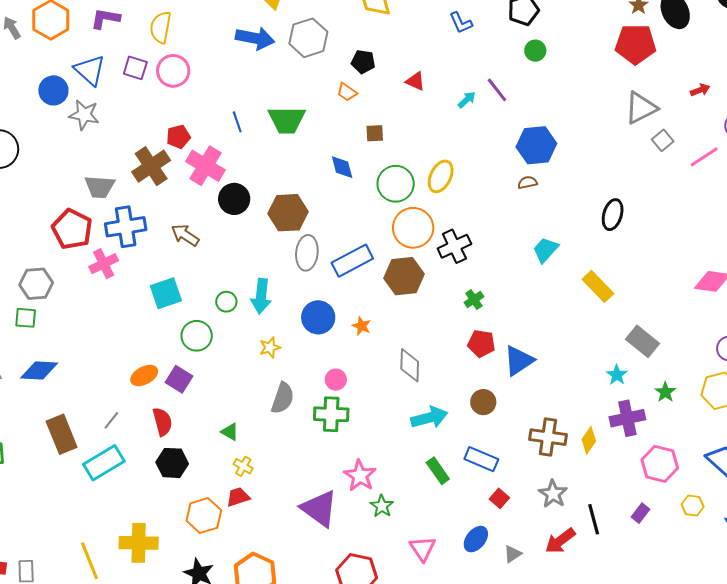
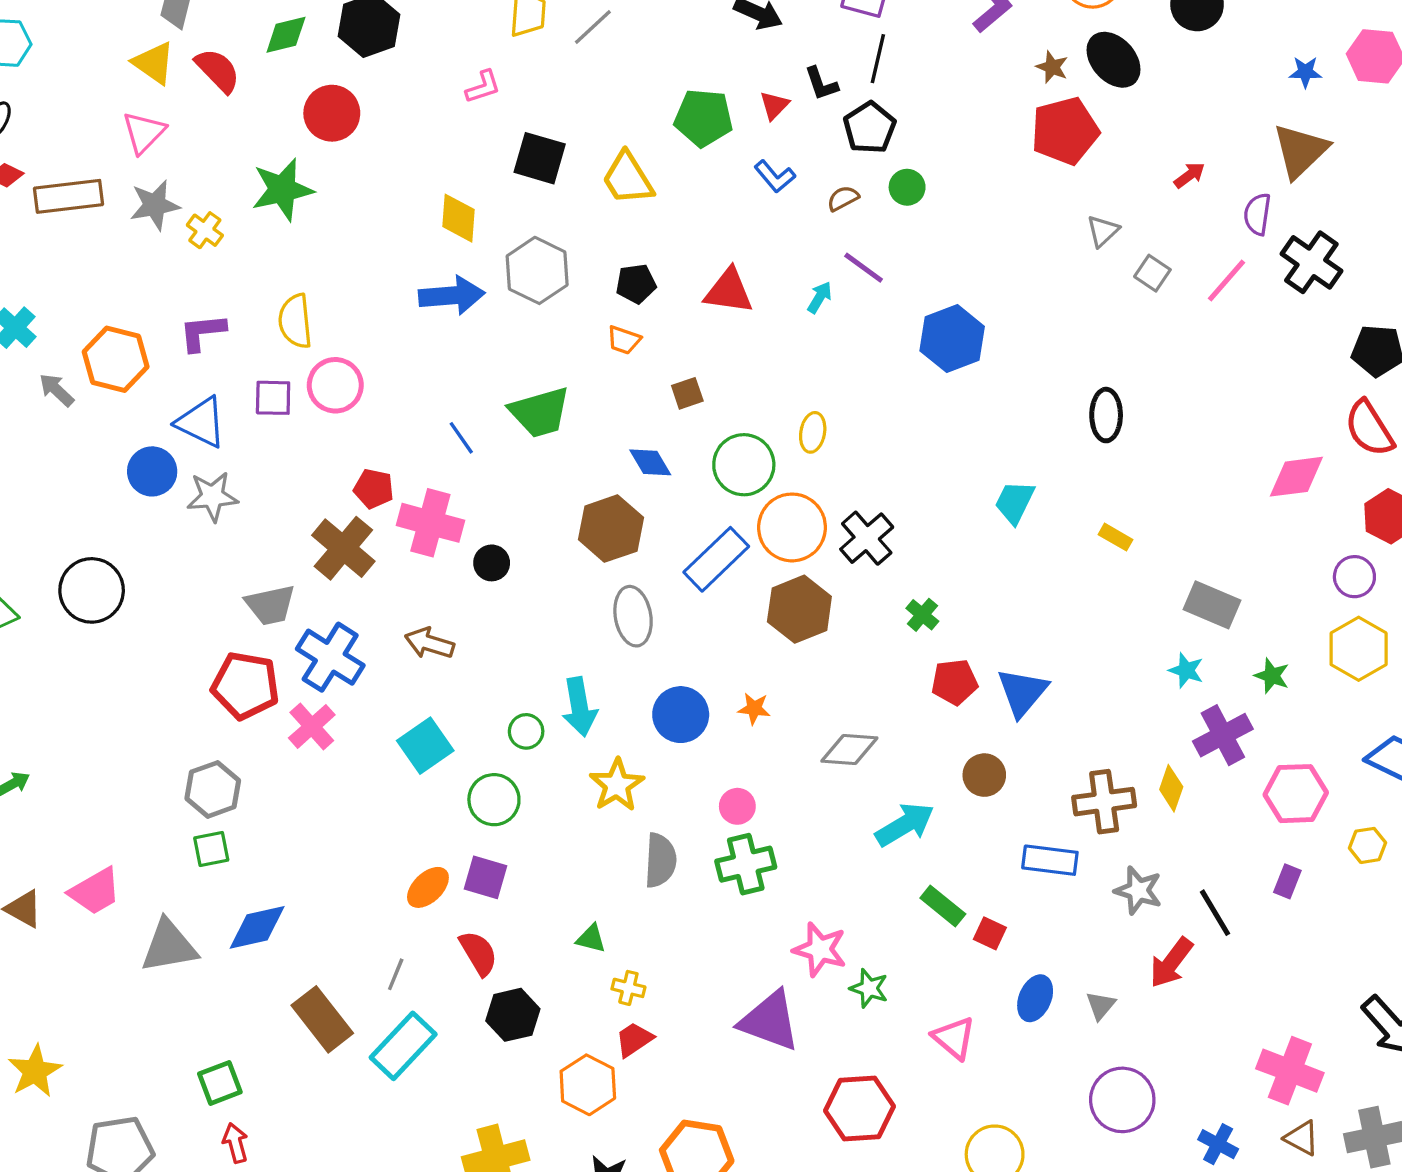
red triangle: (415, 81) -> (729, 291), size x1.5
gray triangle: (641, 108) -> (1103, 231), size x0.6
red pentagon: (178, 137) -> (374, 489), turned -30
yellow ellipse: (441, 176) -> (813, 432), size x0.7
brown semicircle: (527, 183) -> (843, 198), moved
black circle: (234, 199) -> (492, 563), size x0.7
brown hexagon: (288, 213) -> (611, 529), moved
blue cross: (126, 227) -> (330, 657), turned -33
blue rectangle: (352, 261) -> (716, 559), moved
yellow rectangle: (598, 286) -> (1116, 537), size x0.6
yellow star: (270, 347) -> (617, 785), size x1.5
gray diamond: (410, 365) -> (849, 749), turned -72
blue rectangle: (481, 459) -> (1050, 860), moved
red square: (499, 498) -> (990, 933), moved

